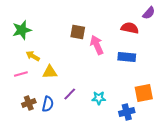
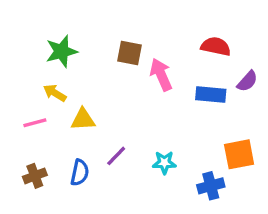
purple semicircle: (149, 13) -> (247, 81), moved
green star: (22, 30) -> (61, 51), moved
brown cross: (29, 103) -> (35, 176), moved

